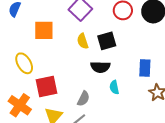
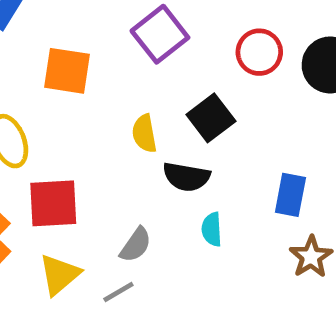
yellow semicircle: (83, 41) -> (144, 134), moved
black square: (107, 41) -> (211, 118), turned -30

